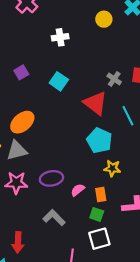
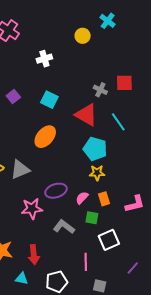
orange ellipse: (22, 122) -> (45, 137), moved
yellow star: (112, 168) -> (97, 173), moved
pink star: (16, 183) -> (32, 209), moved
green square: (97, 214) -> (92, 218), moved

